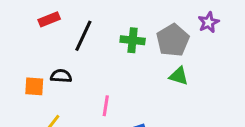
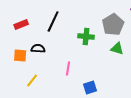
red rectangle: (49, 19) -> (21, 24), moved
green cross: (133, 40) -> (86, 36), moved

